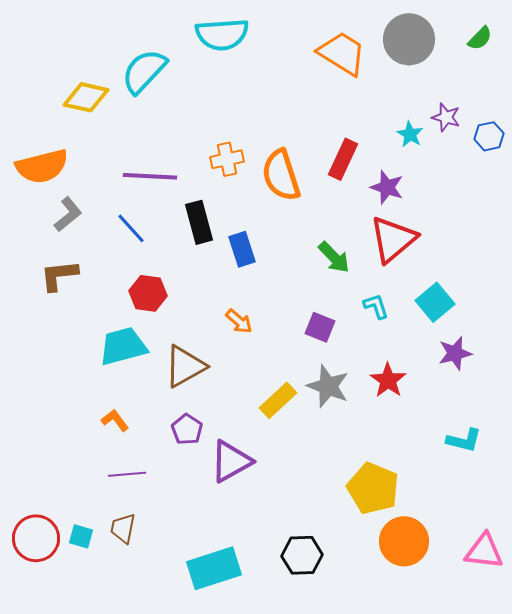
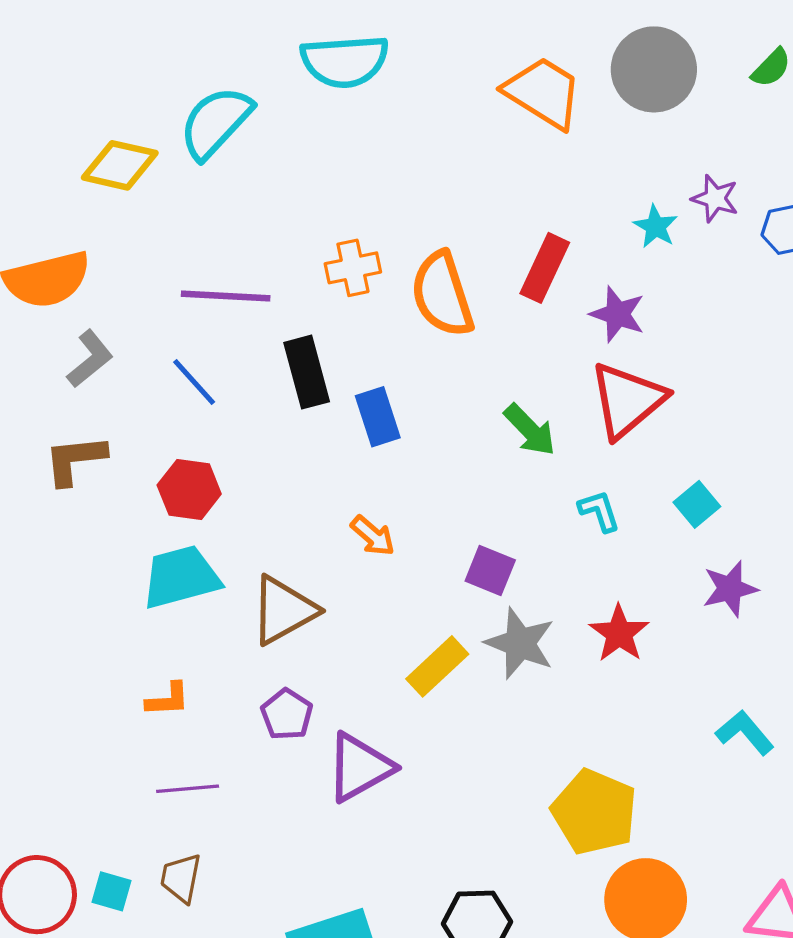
red hexagon: (148, 293) -> (189, 489), moved
cyan square: (435, 302) -> (697, 504), size x0.7
purple square: (320, 327) -> (490, 570), moved
orange L-shape: (115, 420) -> (168, 699), turned 124
cyan L-shape: (464, 440) -> (745, 733), turned -144

